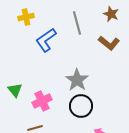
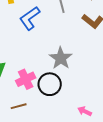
black circle: (81, 106) -> (50, 84), moved

